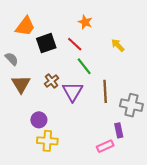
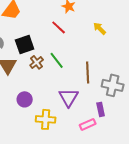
black square: (46, 43) -> (25, 44), moved
green line: (84, 66) -> (57, 60), moved
purple triangle: (73, 91) -> (69, 97), moved
yellow cross: (47, 141) -> (46, 119), moved

